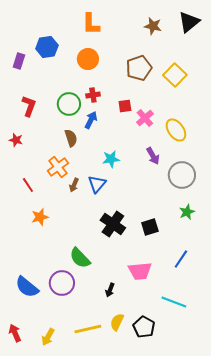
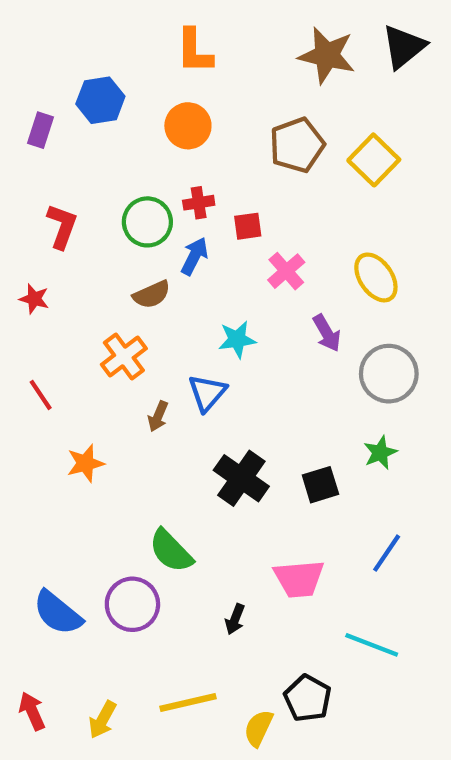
brown star: (153, 26) -> (327, 55), size x1.5
red square: (125, 106) -> (248, 226), moved
pink cross: (145, 118) -> (286, 271), moved
brown semicircle: (71, 138) -> (152, 295), turned 84
red line: (28, 185) -> (41, 395), moved
brown arrow: (74, 185) -> (158, 416), moved
green star: (187, 212) -> (380, 453), moved
yellow semicircle: (117, 322) -> (258, 728), moved

